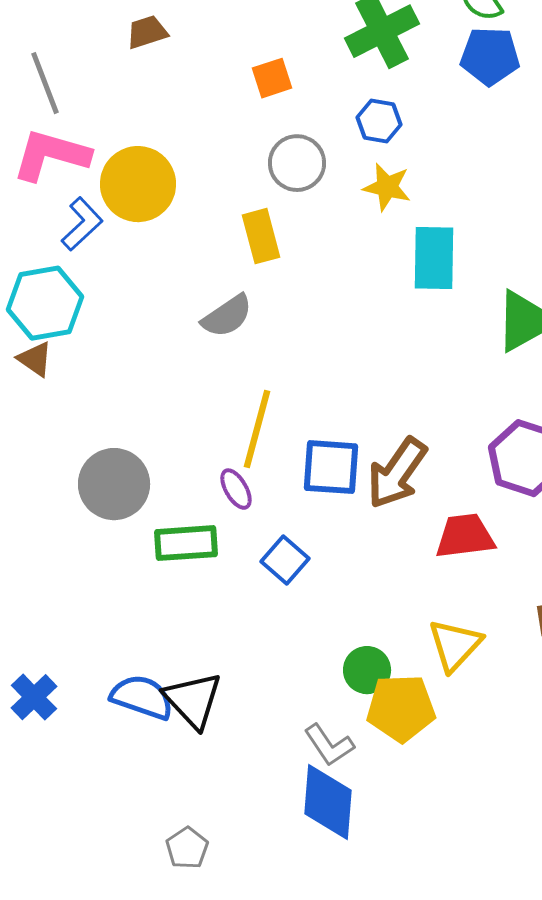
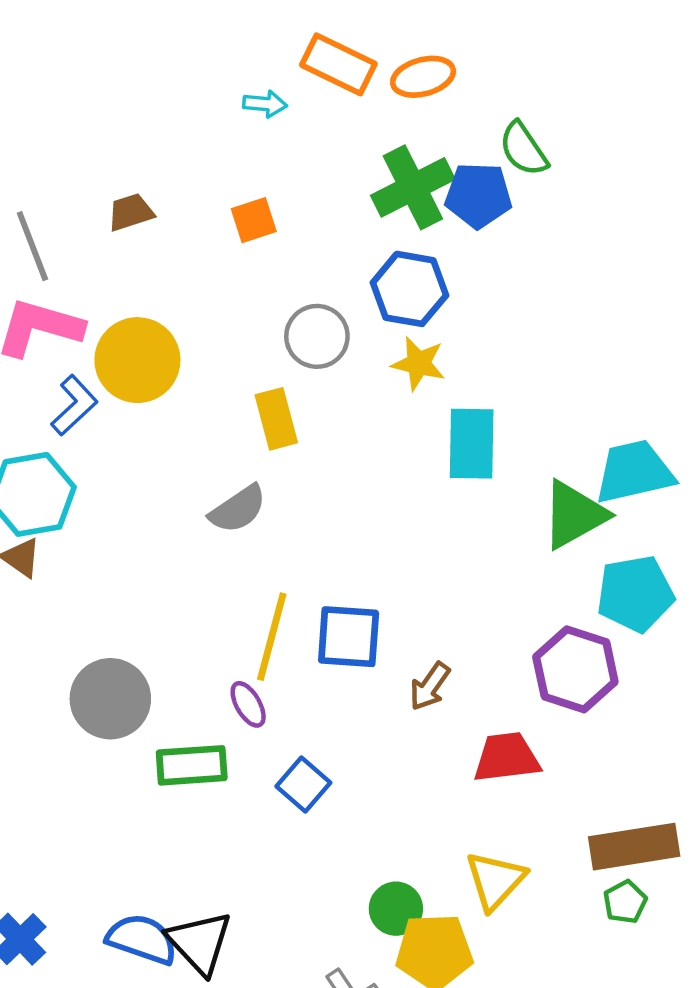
brown trapezoid: (147, 32) -> (131, 212), moved
blue pentagon: (490, 56) -> (478, 195), moved
orange square: (272, 78) -> (254, 220), moved
blue hexagon: (379, 121) -> (409, 289), size x1.5
blue square: (331, 467) -> (349, 637), moved
brown arrow: (397, 473) -> (430, 686), size x0.6

